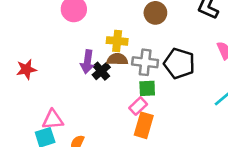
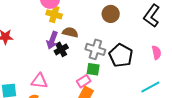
yellow cross: (117, 41) -> (54, 14), moved
brown semicircle: (117, 59) -> (70, 32), moved
pink triangle: (53, 120) -> (39, 81), moved

